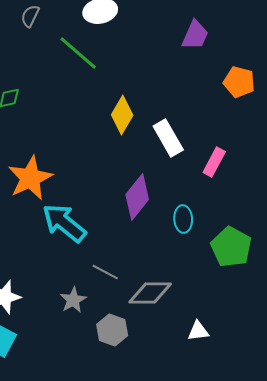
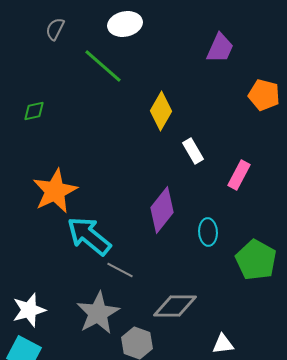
yellow diamond: (122, 115) -> (161, 111), moved
white rectangle: (168, 138) -> (193, 151), size x0.7
gray line: (105, 272) -> (120, 270), moved
gray star: (73, 300) -> (98, 313), size x1.6

